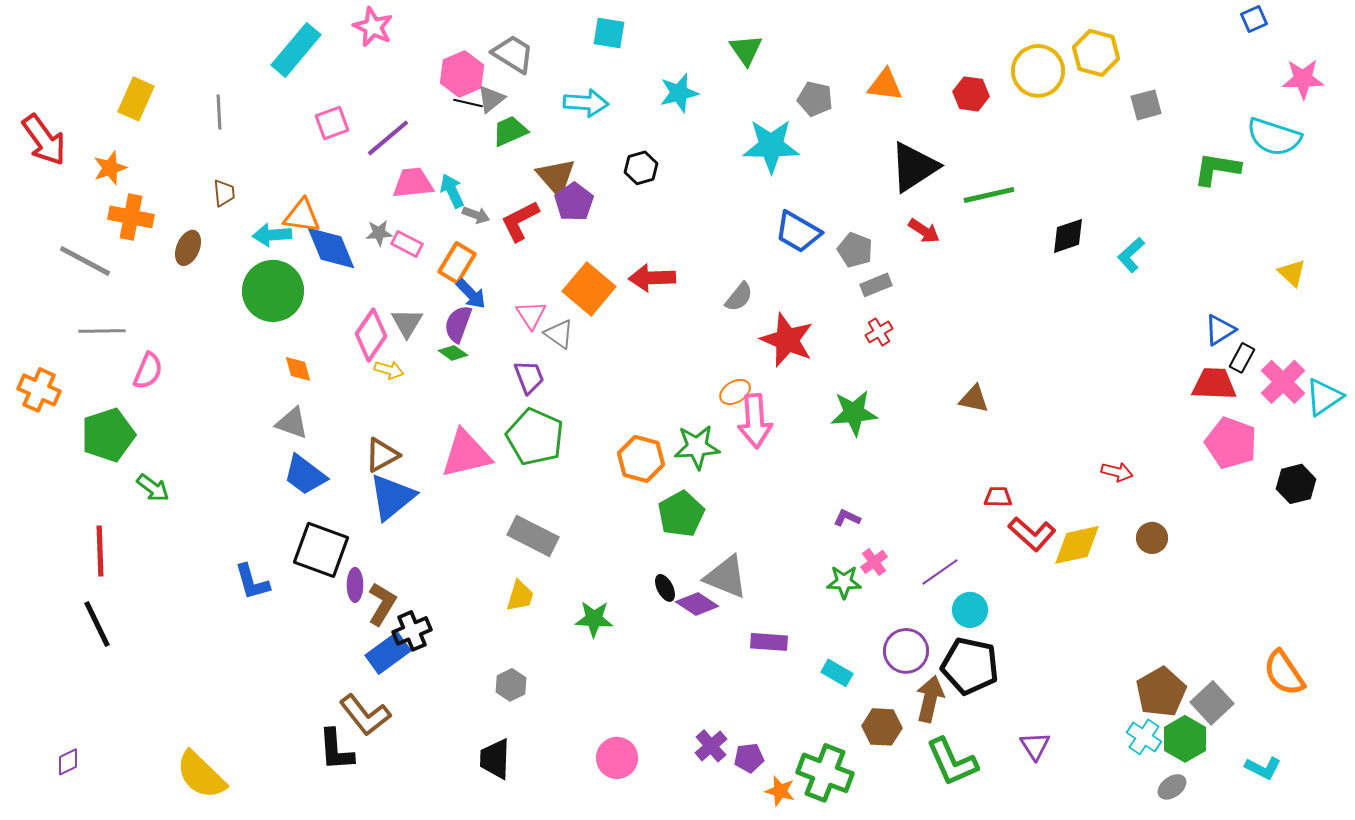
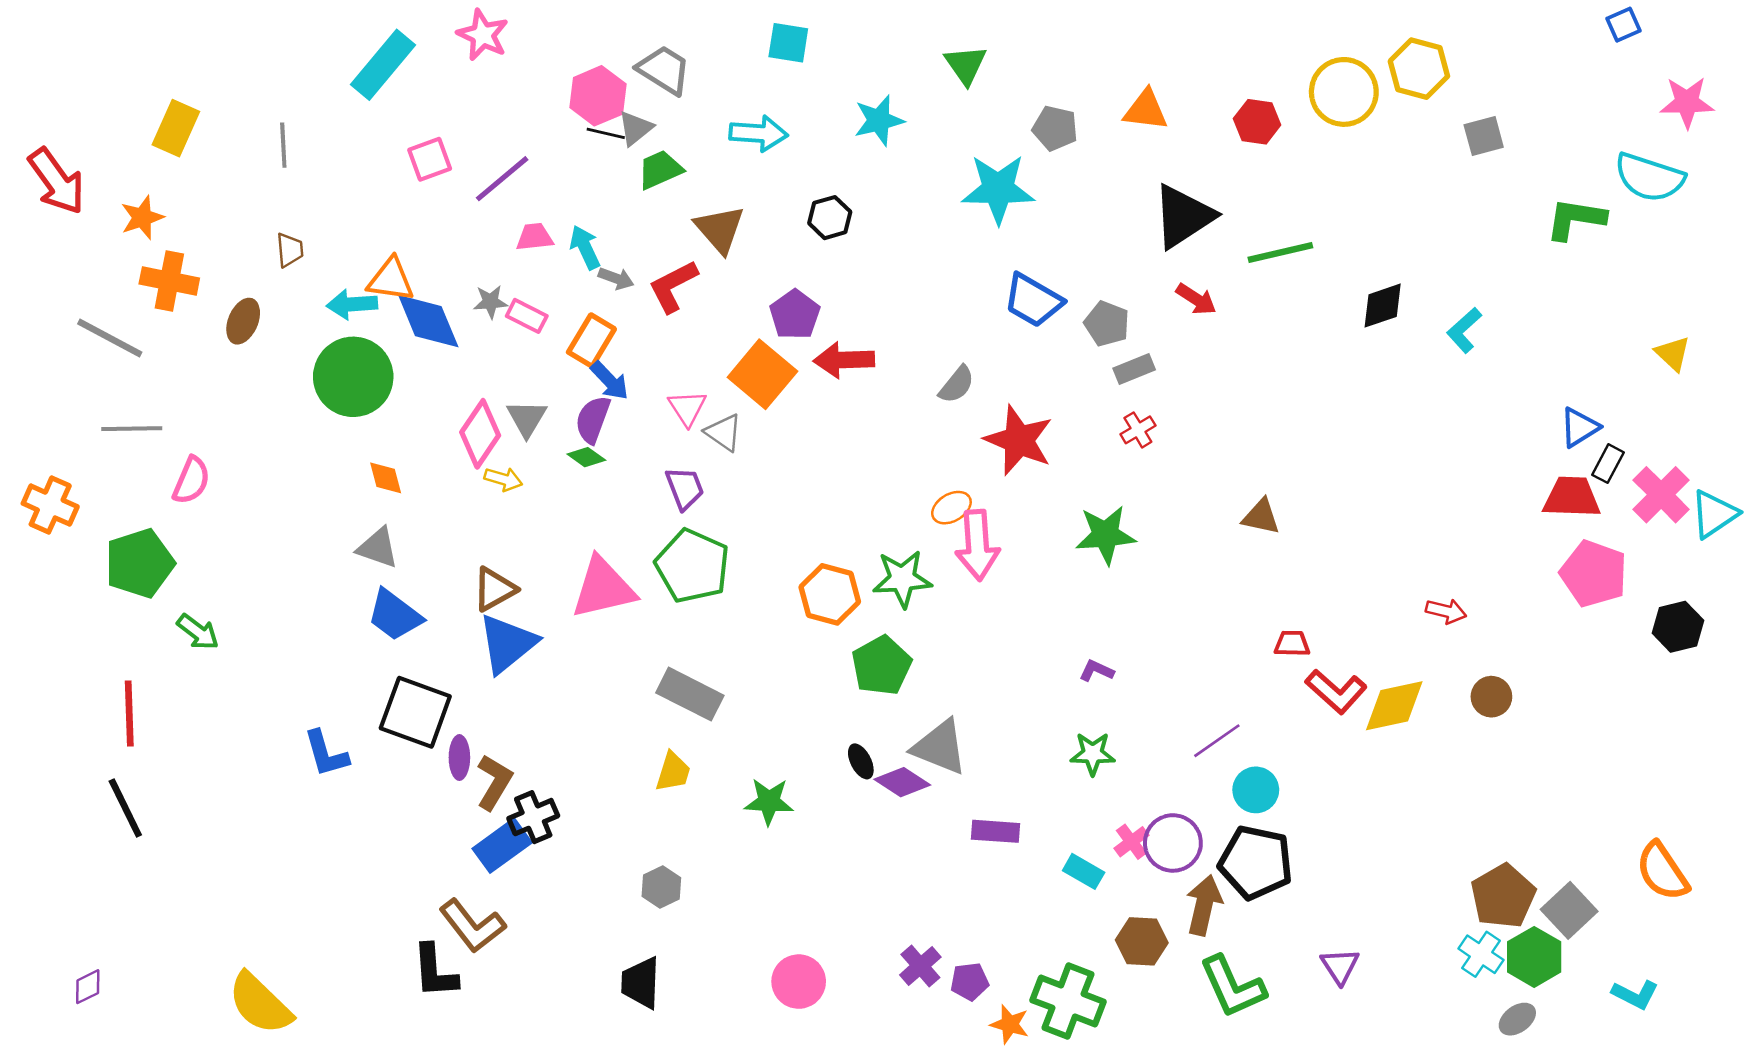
pink trapezoid: (413, 183) -> (534, 237), size x0.7
purple pentagon: (574, 202) -> (795, 315), moved
pink cross: (874, 562) -> (1131, 842), moved

